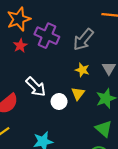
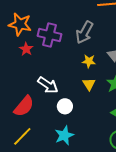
orange star: (19, 19) -> (20, 24), turned -30
white circle: (59, 101) -> (65, 106), moved

